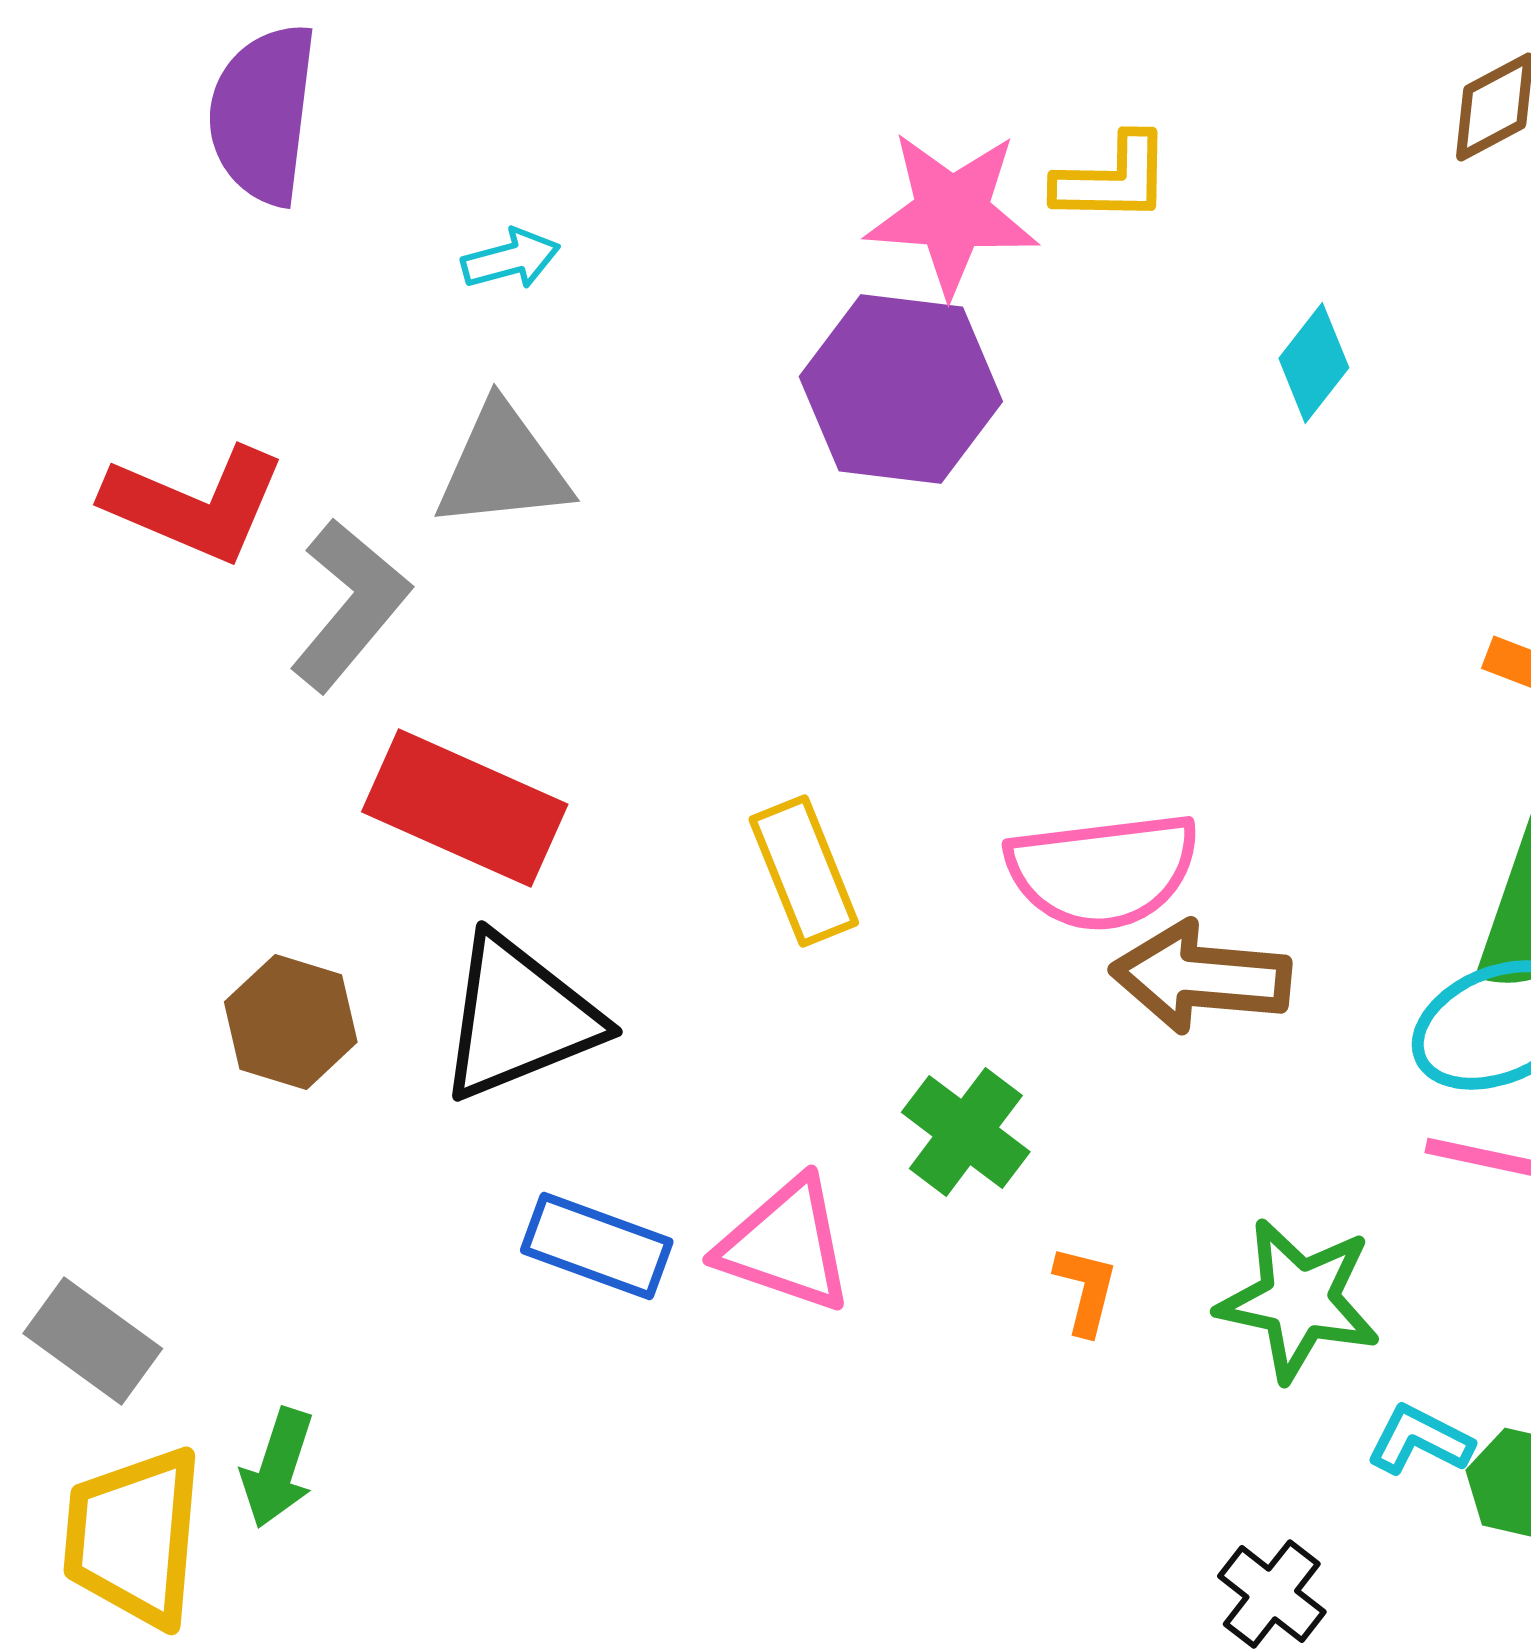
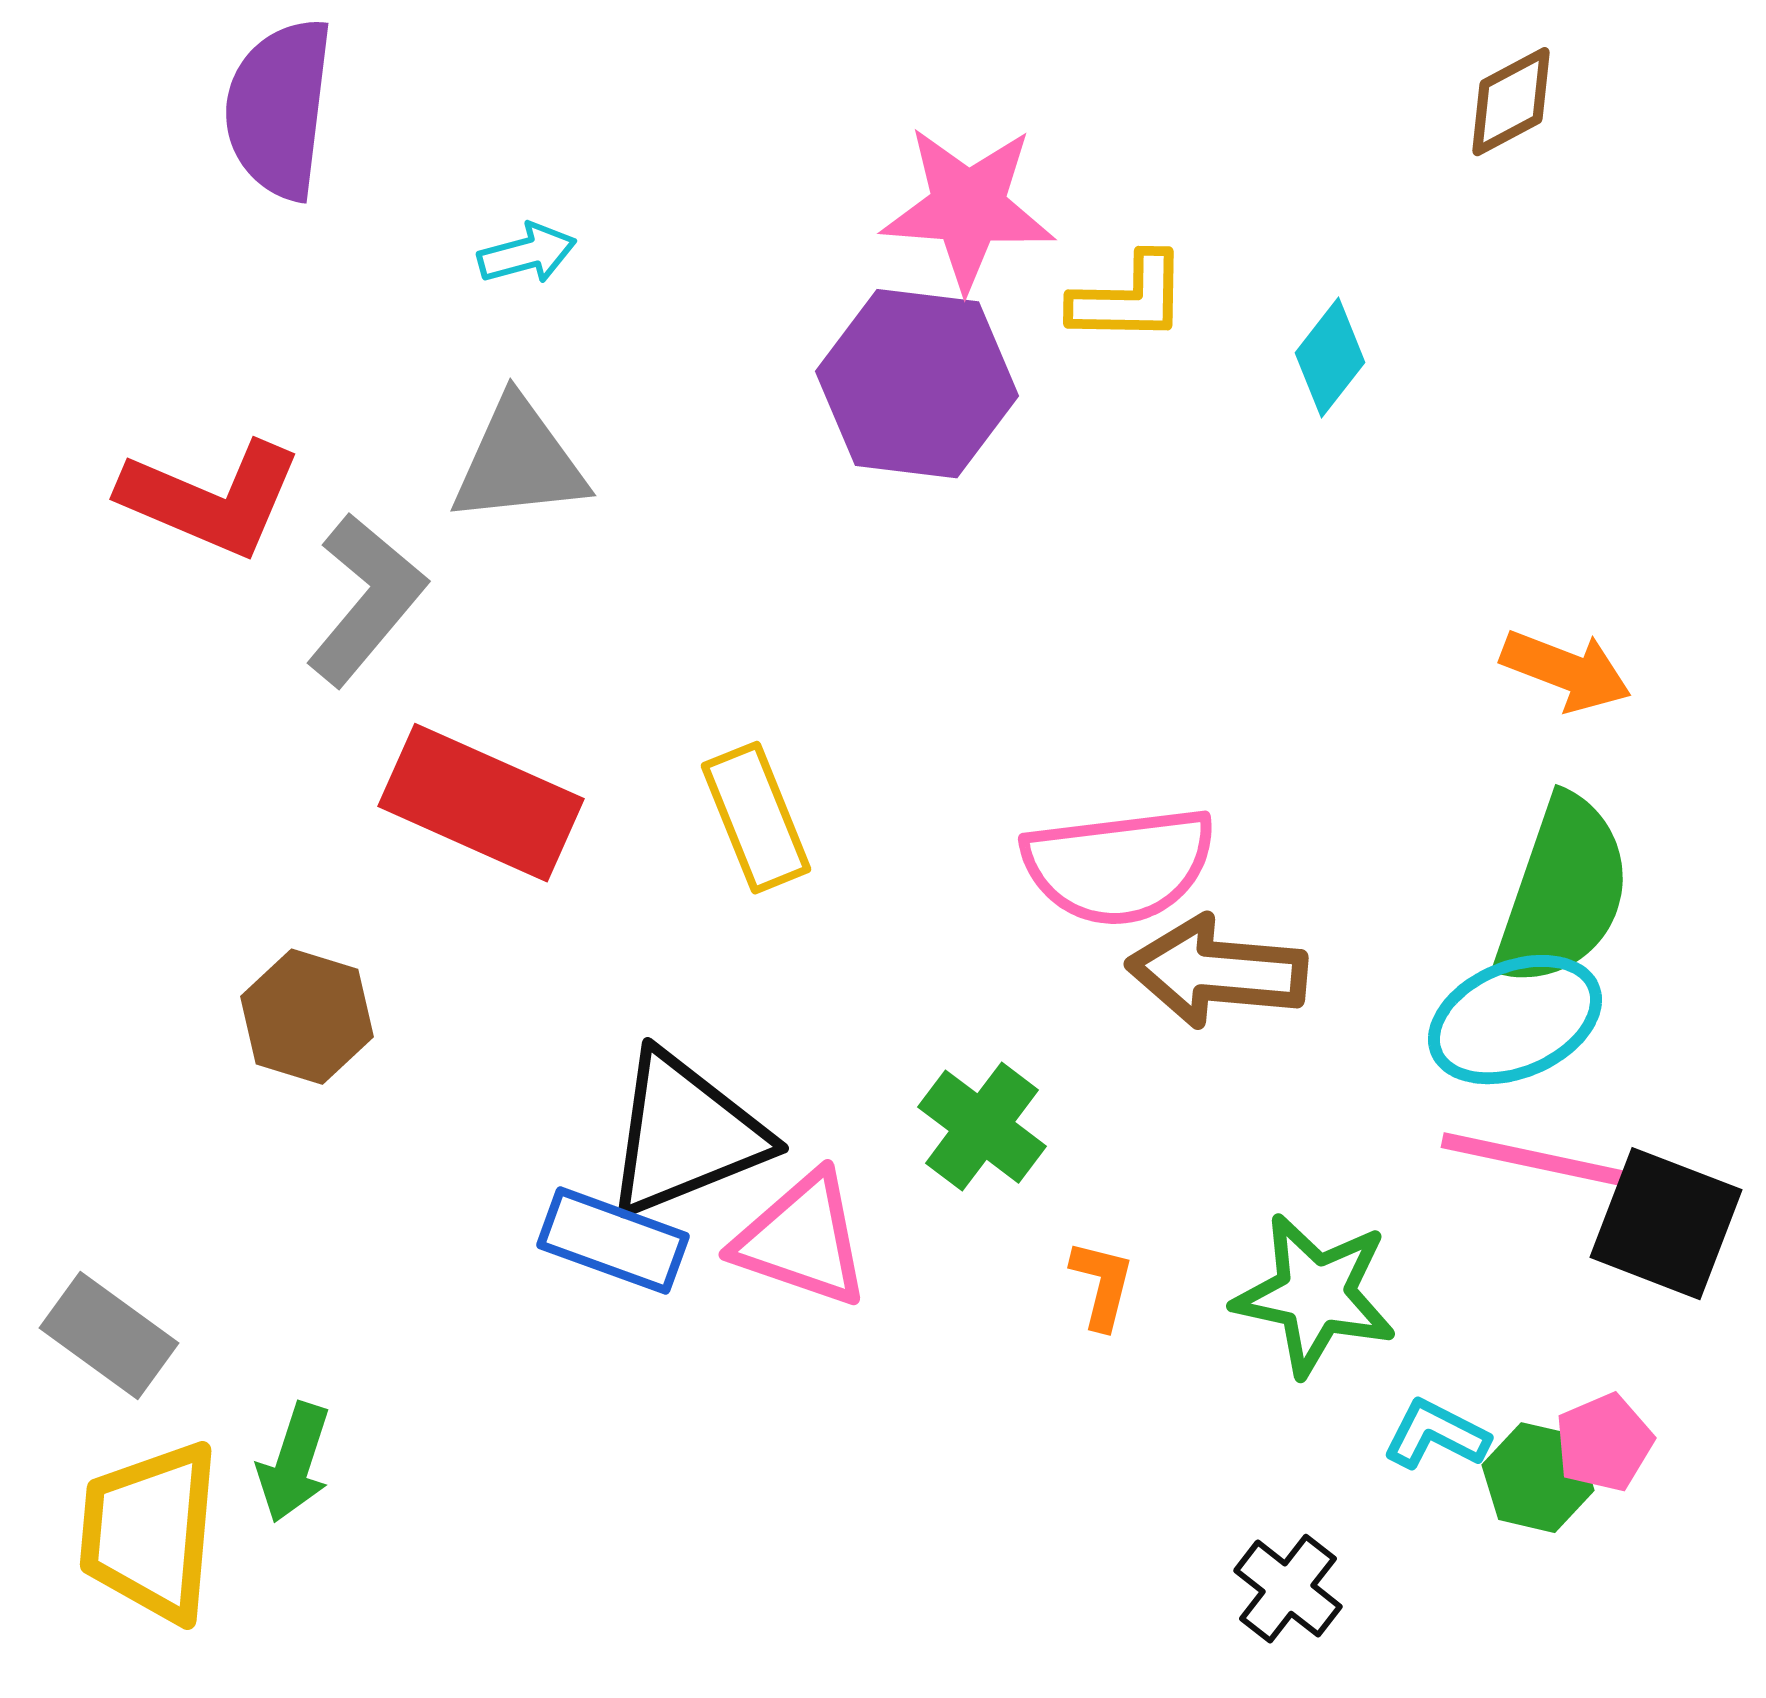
yellow L-shape: (1113, 179) -> (1129, 299), moved
yellow rectangle: (804, 871) -> (756, 818), moved
black triangle: (519, 1018) -> (685, 1135), moved

